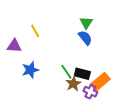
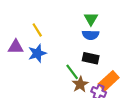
blue semicircle: (85, 38) -> (91, 35), turned 133
blue star: (30, 70) -> (37, 53), moved
black rectangle: (82, 74) -> (91, 58), moved

